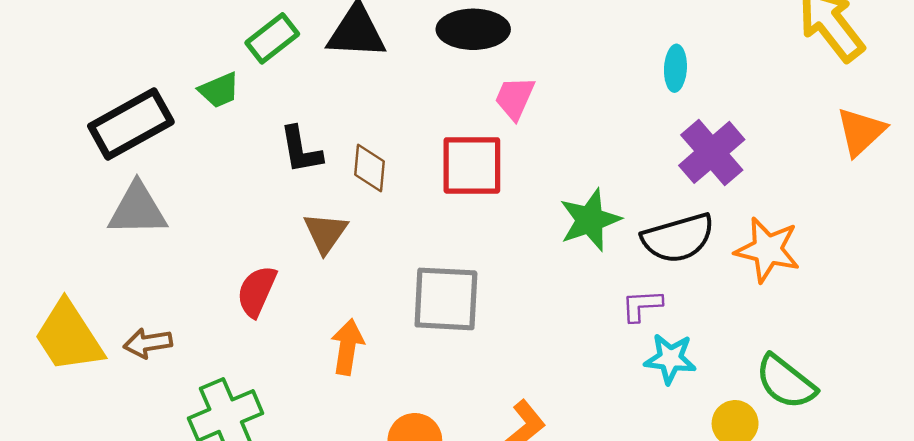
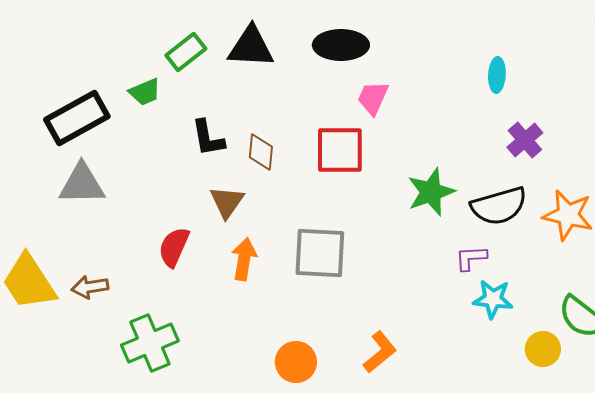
purple cross: (712, 152) -> (525, 140), size x0.7
orange arrow: (347, 347) -> (244, 259), moved

